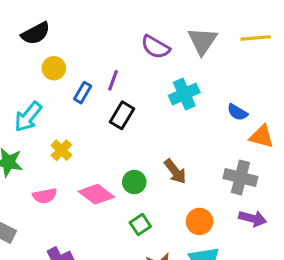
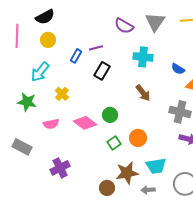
yellow circle: (54, 68) -> (48, 40), moved
purple line: (113, 80) -> (96, 48), turned 56
cyan cross: (184, 94) -> (143, 57), turned 30
brown arrow: (175, 171) -> (143, 93), moved
orange circle: (199, 221) -> (138, 138), moved

